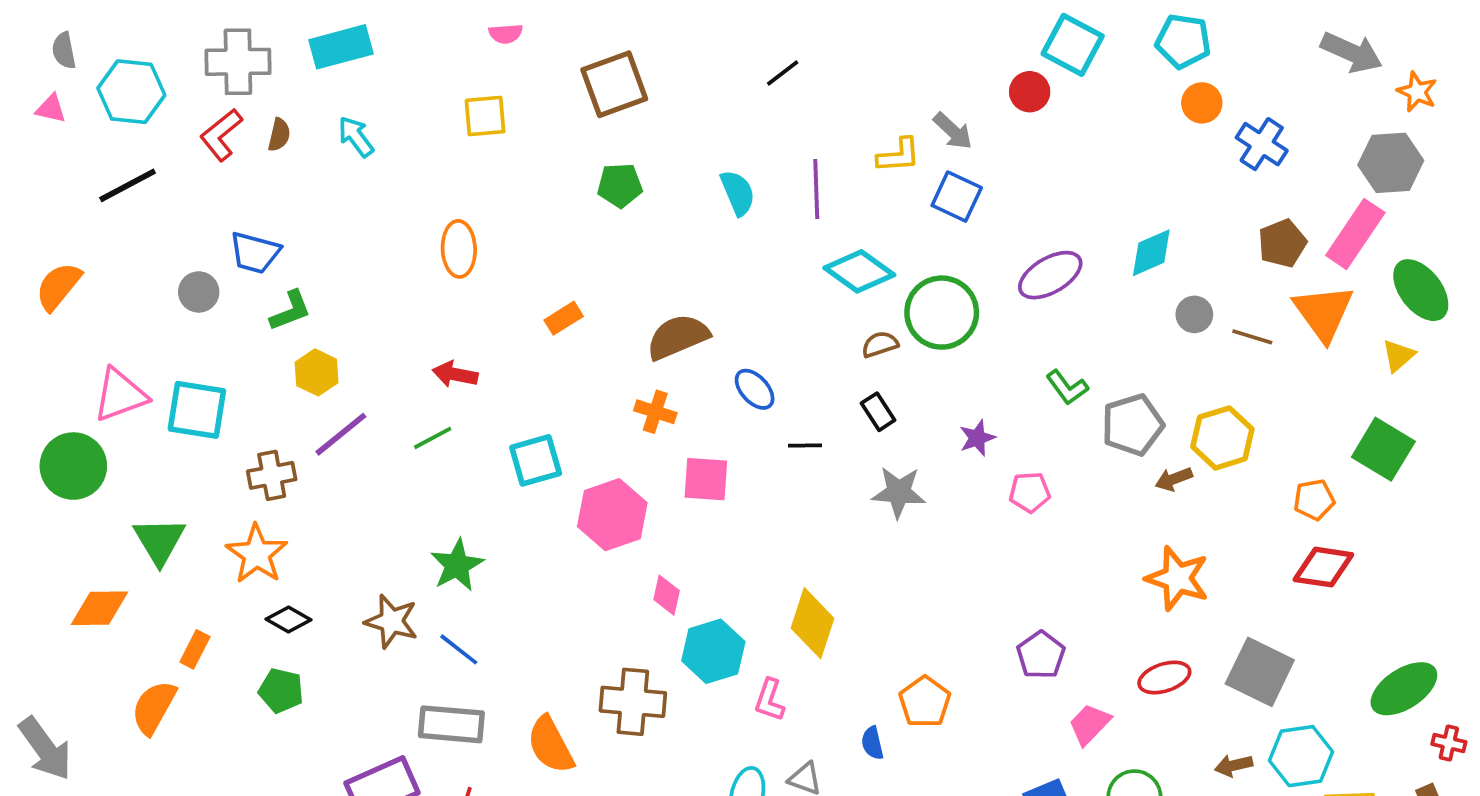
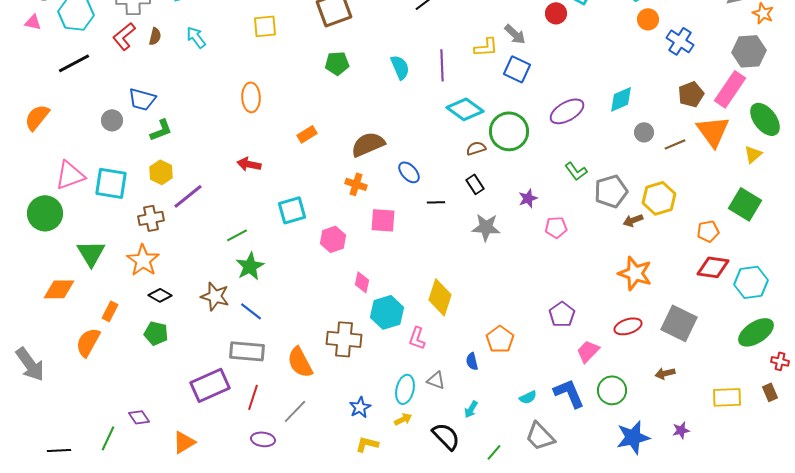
brown line: (1252, 337) -> (675, 144), turned -40
yellow hexagon: (317, 372) -> (161, 172), moved
green line: (433, 438) -> (237, 235), moved
pink hexagon: (612, 515) -> (333, 239), size x0.7
cyan hexagon: (1301, 756) -> (751, 282), moved

